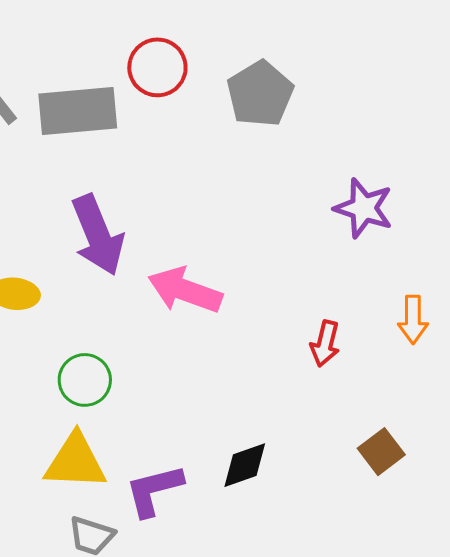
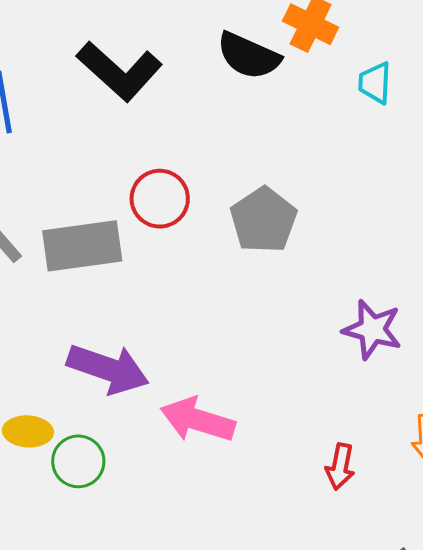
purple arrow: (98, 235) -> (108, 369), turned -46
green circle: (85, 380) -> (78, 461), moved

